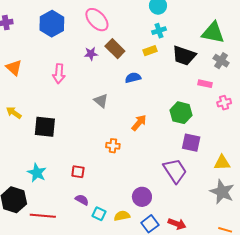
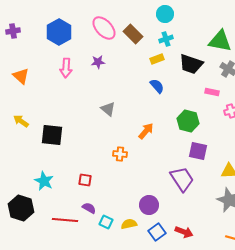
brown rectangle: (115, 49) -> (133, 34), moved
pink arrow: (59, 74) -> (66, 68), moved
blue semicircle: (133, 78) -> (157, 86), moved, turned 63
red line: (43, 216) -> (65, 220), moved

